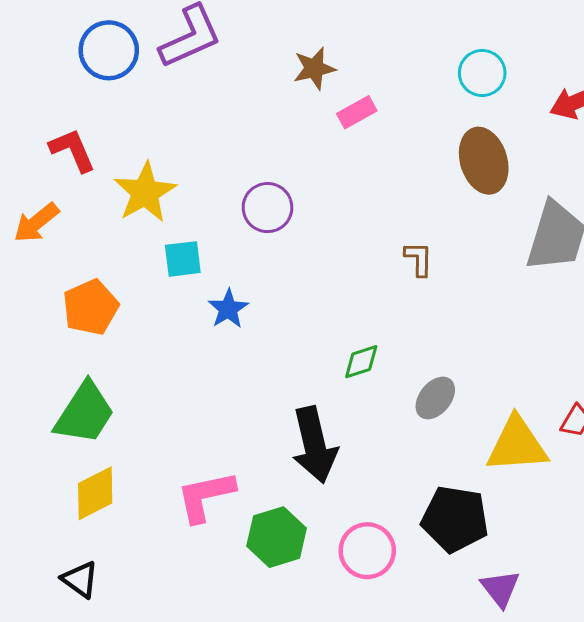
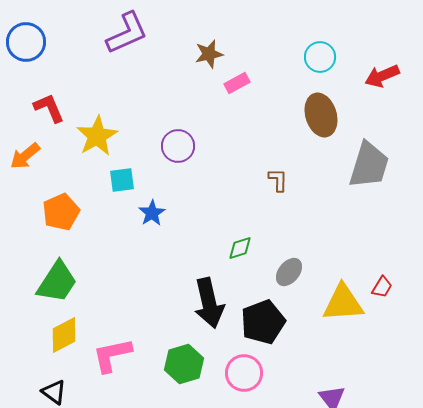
blue circle: (109, 50) -> (26, 42), moved
pink L-shape: (206, 496) -> (112, 355), moved
black pentagon: (455, 519) -> (263, 322), moved, turned -30

